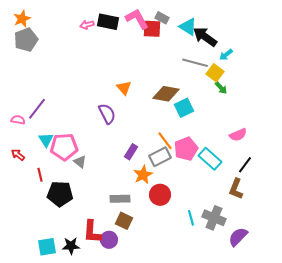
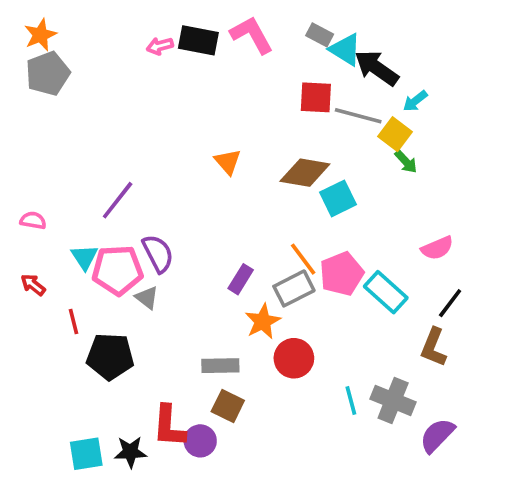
gray rectangle: (162, 18) -> (320, 35), moved
red square: (152, 29) -> (316, 97), moved
purple line: (37, 109) -> (118, 200), moved
purple semicircle: (107, 114) -> (158, 254), moved

